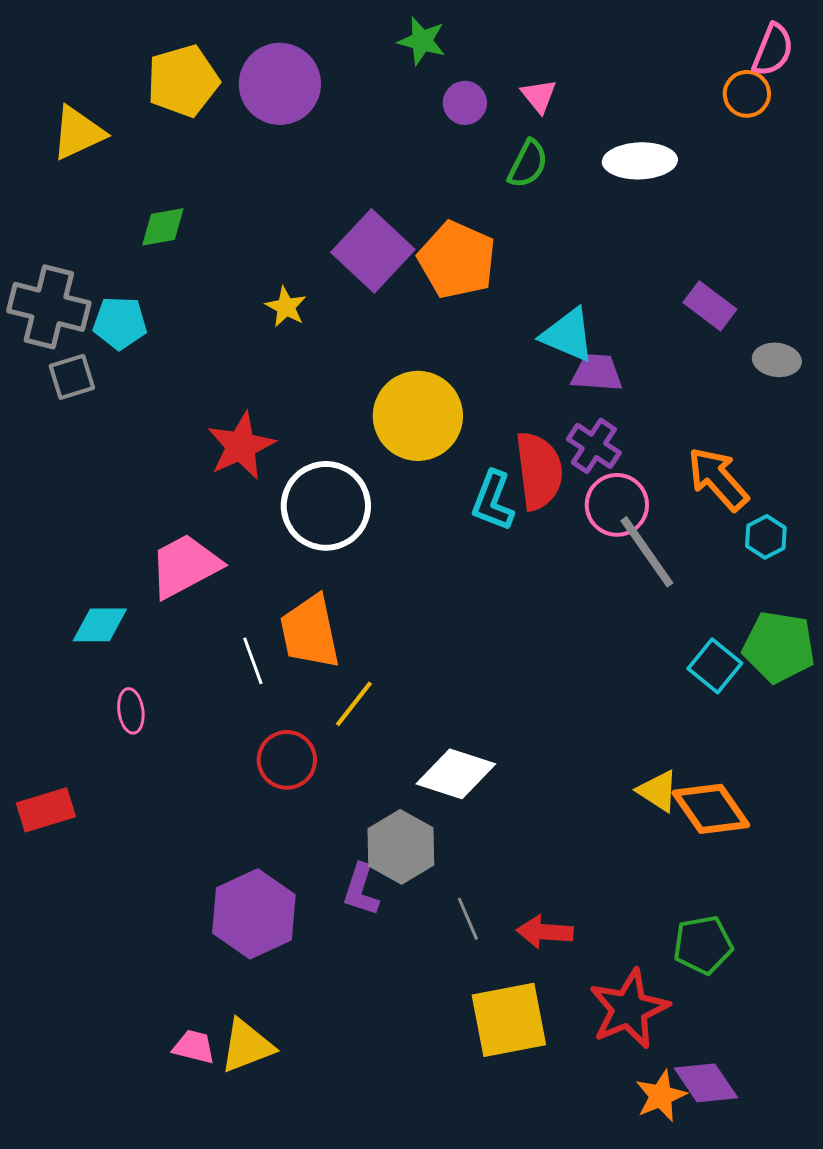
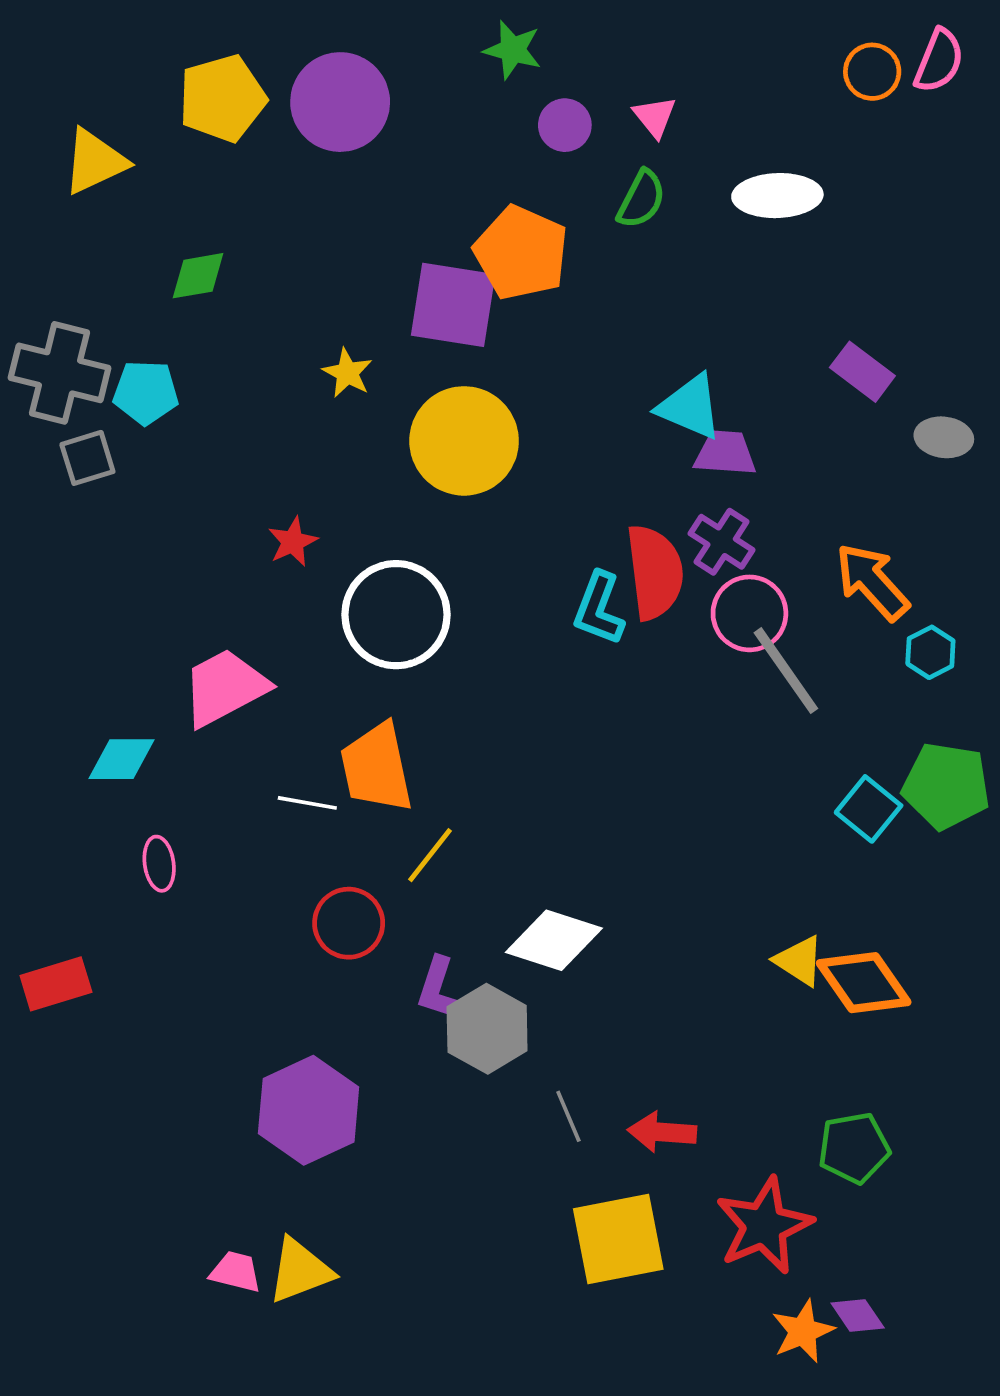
orange circle: (747, 94) -> (872, 72), moved
purple square: (373, 251) -> (453, 305), turned -34
orange pentagon: (457, 260) -> (521, 253), moved
yellow circle: (418, 416) -> (464, 441), moved
red star: (241, 446) -> (293, 542), size x0.6
white line: (253, 661) -> (307, 803), turned -60
purple L-shape: (361, 890) -> (439, 989), moved
purple diamond: (706, 1083) -> (858, 1316), size x0.7

